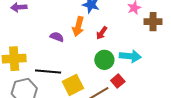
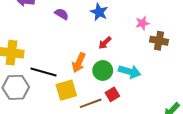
orange arrow: (78, 26) -> (79, 63), moved
purple semicircle: (57, 37) -> (62, 14), moved

